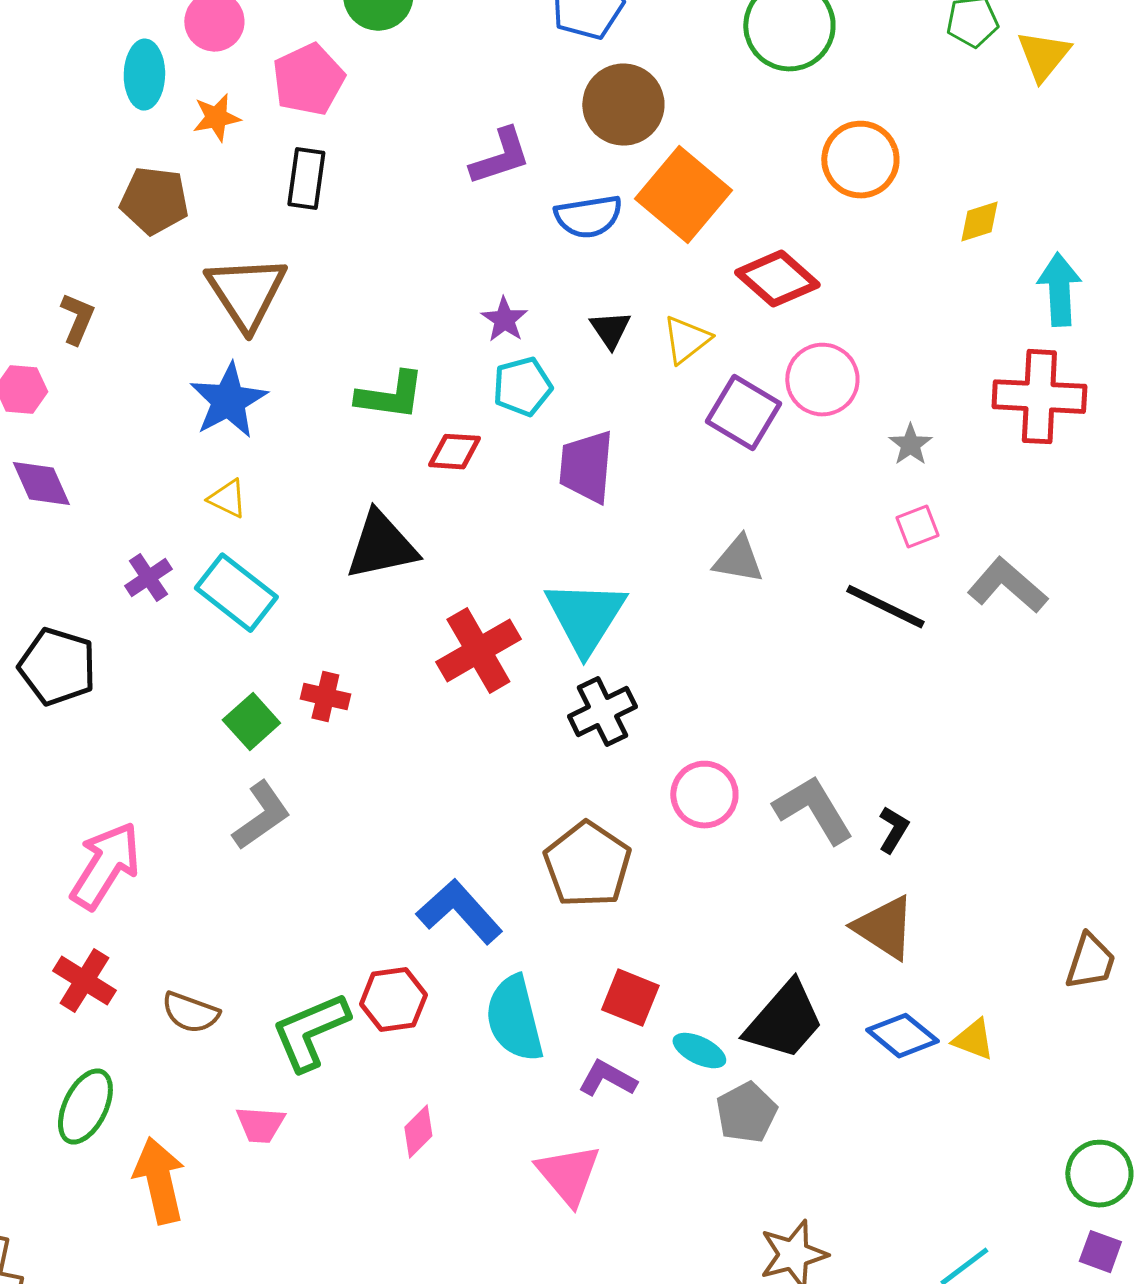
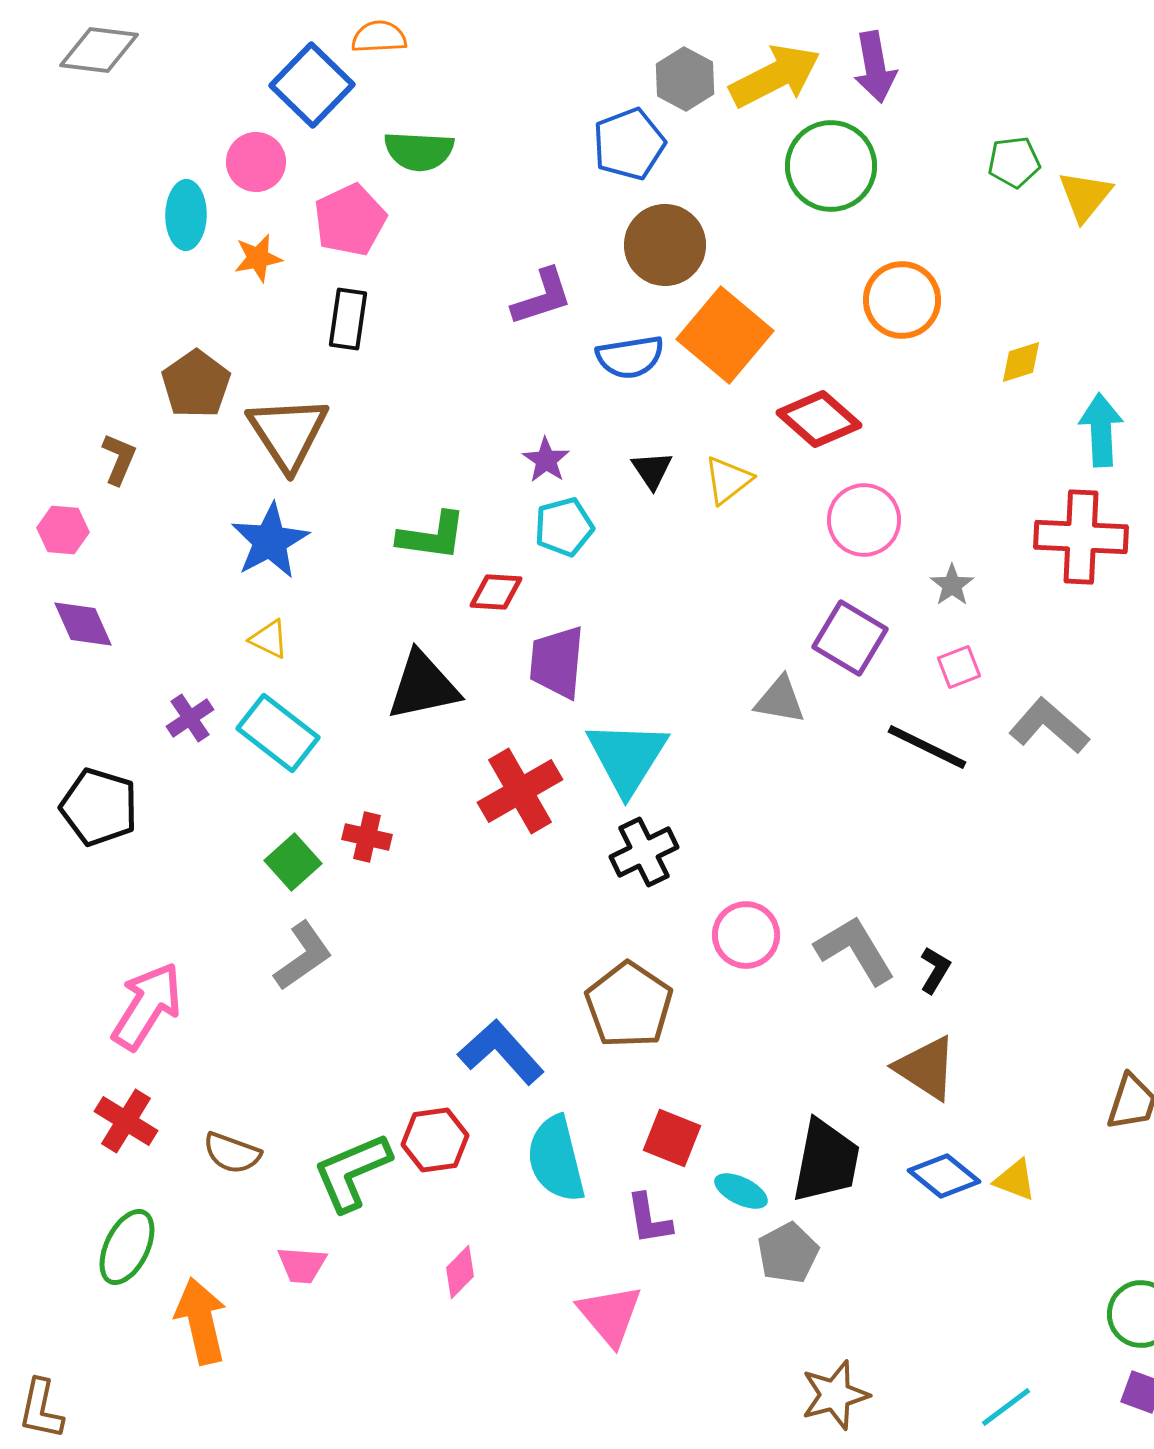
brown pentagon: (154, 201) -> (196, 384), moved, turned 30
purple square: (743, 413) -> (850, 638), moved
purple trapezoid: (586, 467) -> (557, 662), moved
black trapezoid: (784, 1021) -> (826, 1161), turned -30
purple L-shape: (607, 1079) -> (649, 1219), turned -128

